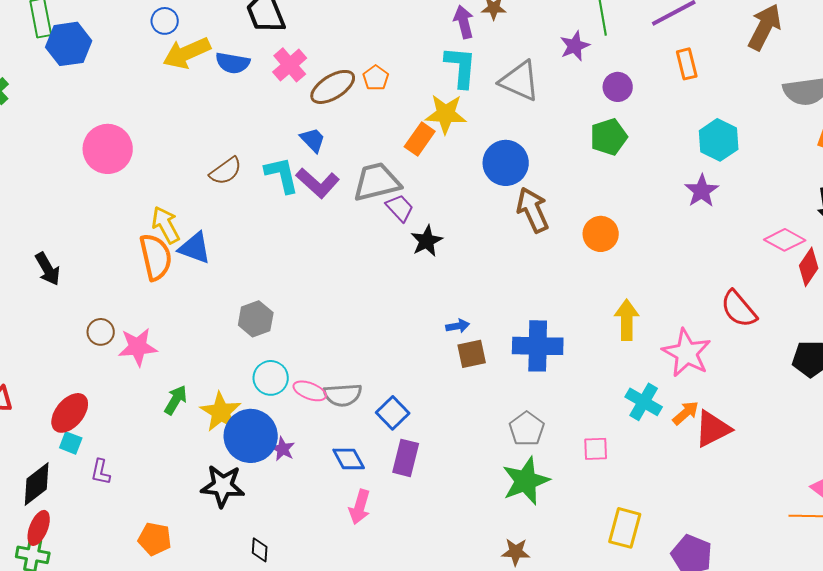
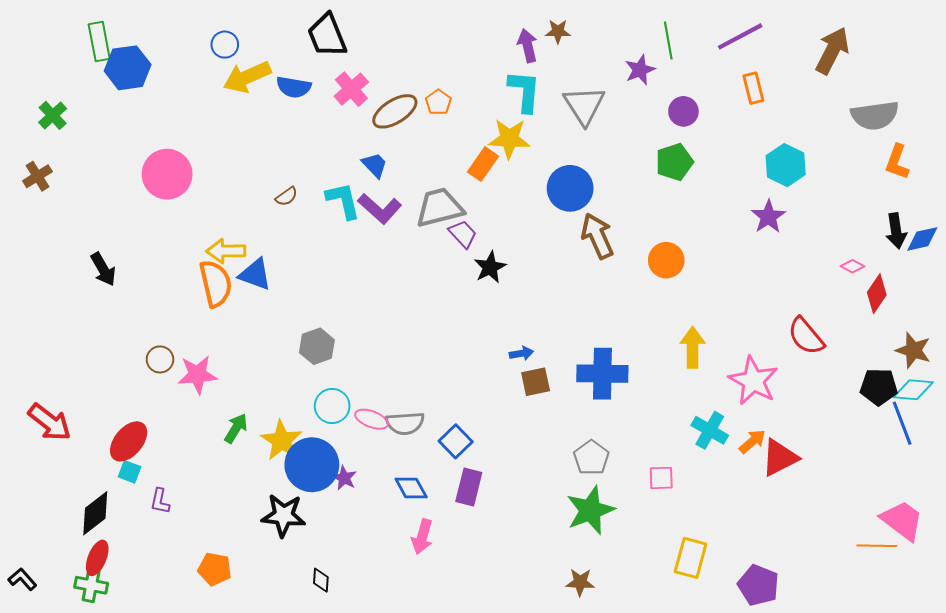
gray triangle: (520, 81) -> (584, 105), turned 33
brown semicircle: (226, 171) -> (287, 196), size x0.7
yellow arrow: (166, 225) -> (226, 251), turned -63
pink diamond: (785, 240) -> (853, 266), size x0.6
black arrow: (48, 269) -> (103, 269), moved

